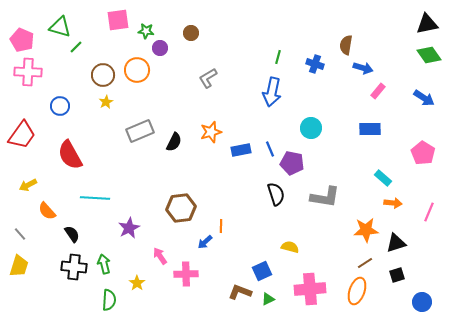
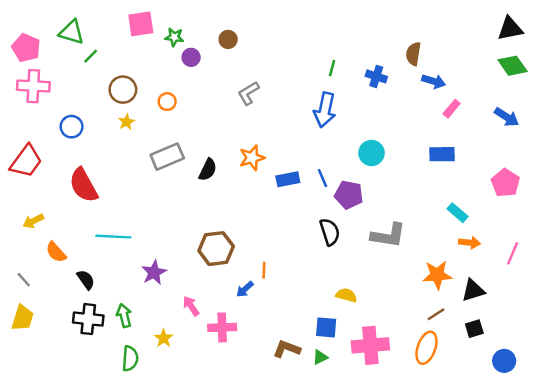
orange circle: (137, 70) -> (167, 102), moved, size x0.6
blue square: (262, 271) -> (326, 327), moved, turned 30

